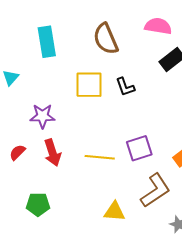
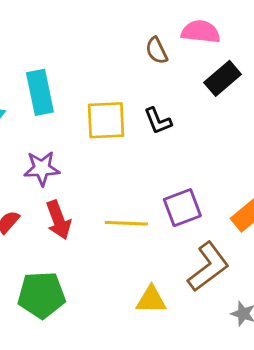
brown semicircle: (106, 39) -> (157, 51), moved, size x0.6
cyan rectangle: (47, 42) -> (40, 92), moved
green pentagon: (38, 204) -> (41, 295), size x1.4

